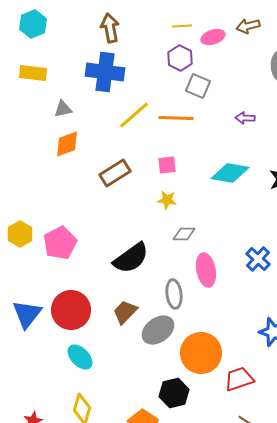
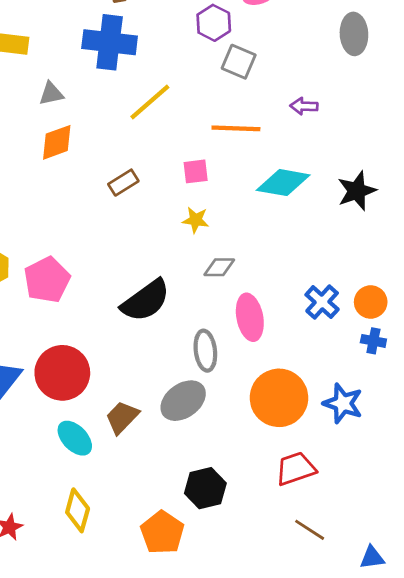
orange line: (176, 118) -> (236, 128), moved
brown rectangle: (115, 173) -> (123, 183), size x0.7
brown trapezoid: (125, 312) -> (122, 417), moved
orange circle: (201, 353) -> (279, 398), moved

